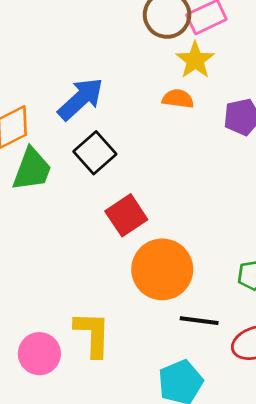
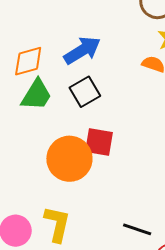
red square: (126, 215) -> (99, 142), turned 32
orange circle: (162, 269) -> (69, 159), moved

